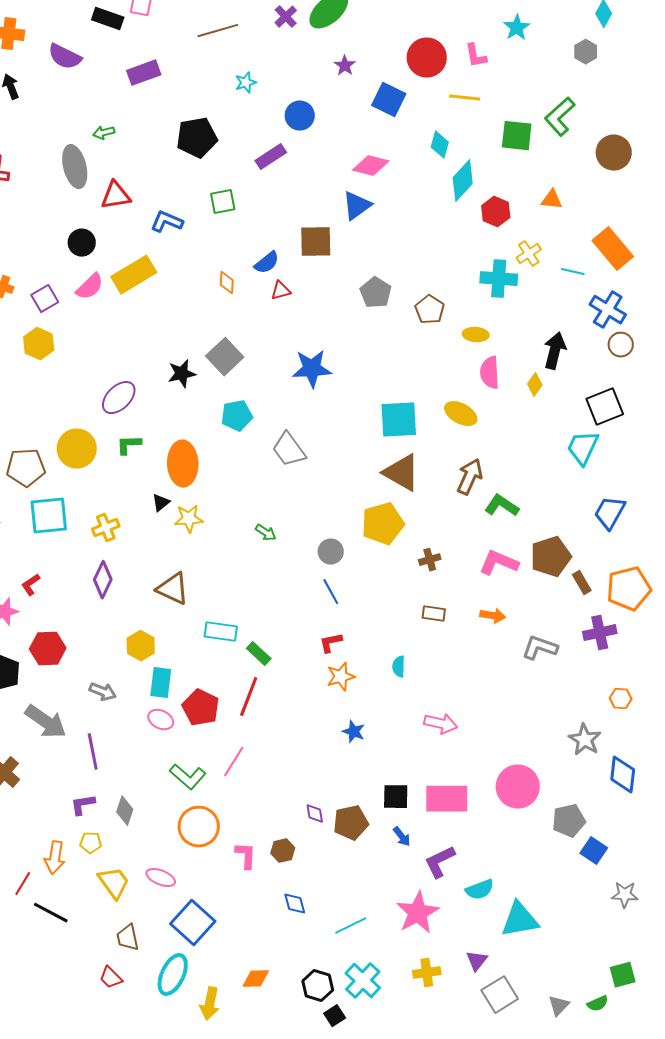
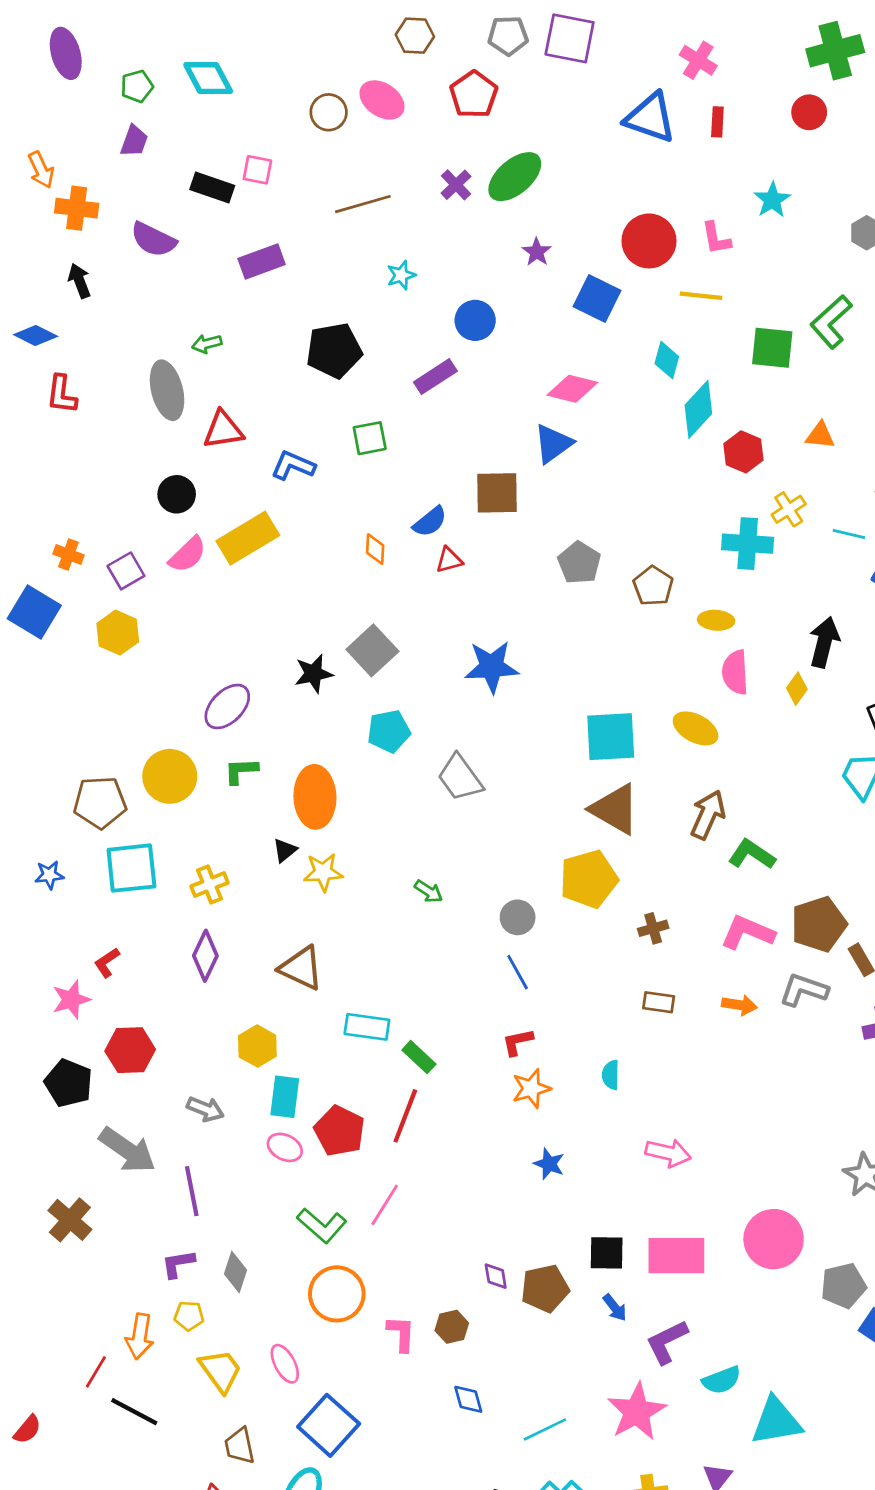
gray L-shape: (540, 648) -> (804, 990), moved
pink ellipse: (161, 878) -> (285, 1364), turned 40

